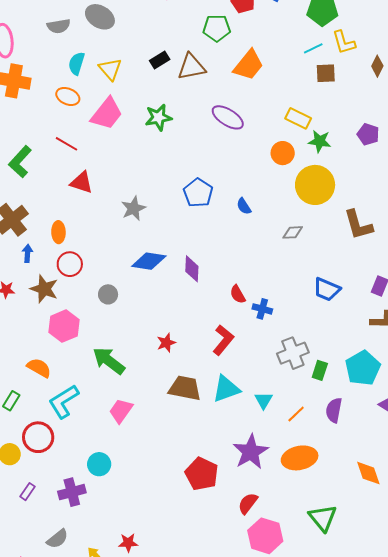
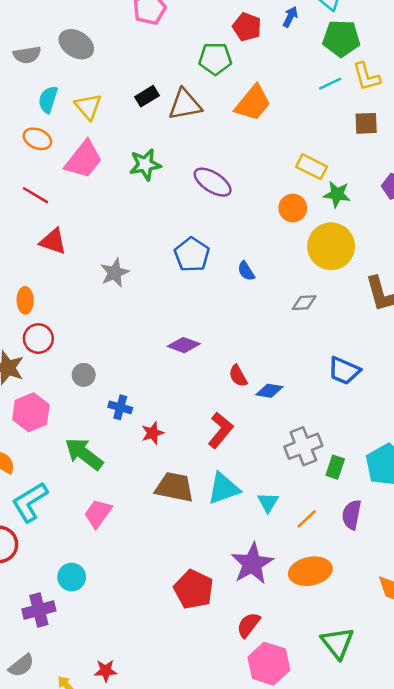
brown square: (326, 73) -> (366, 123), moved
purple ellipse: (228, 117) -> (213, 182), moved
blue diamond: (149, 261) -> (269, 391), moved, size x0.7
purple diamond: (192, 269) -> (184, 345), turned -72
blue cross: (262, 309) -> (120, 407), moved

